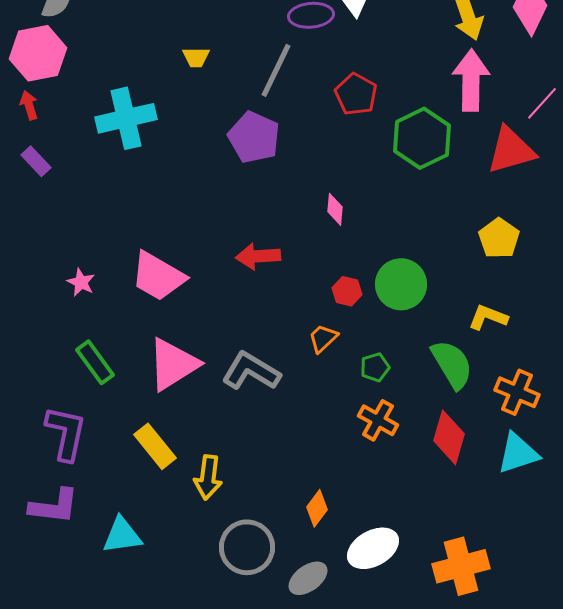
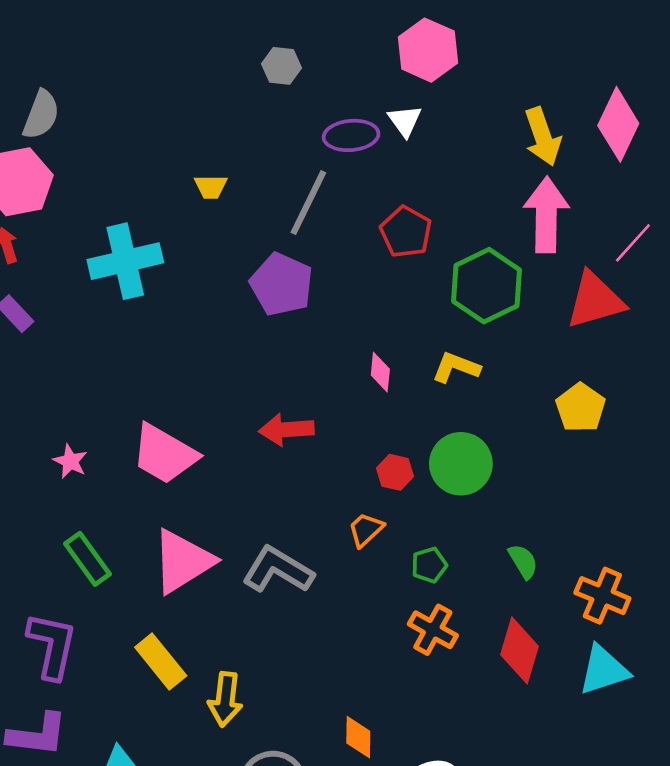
yellow L-shape: (488, 317) -> (456, 367), moved
green semicircle: (452, 364) -> (523, 561), size x0.6
orange diamond: (317, 508) -> (358, 737), turned -36

